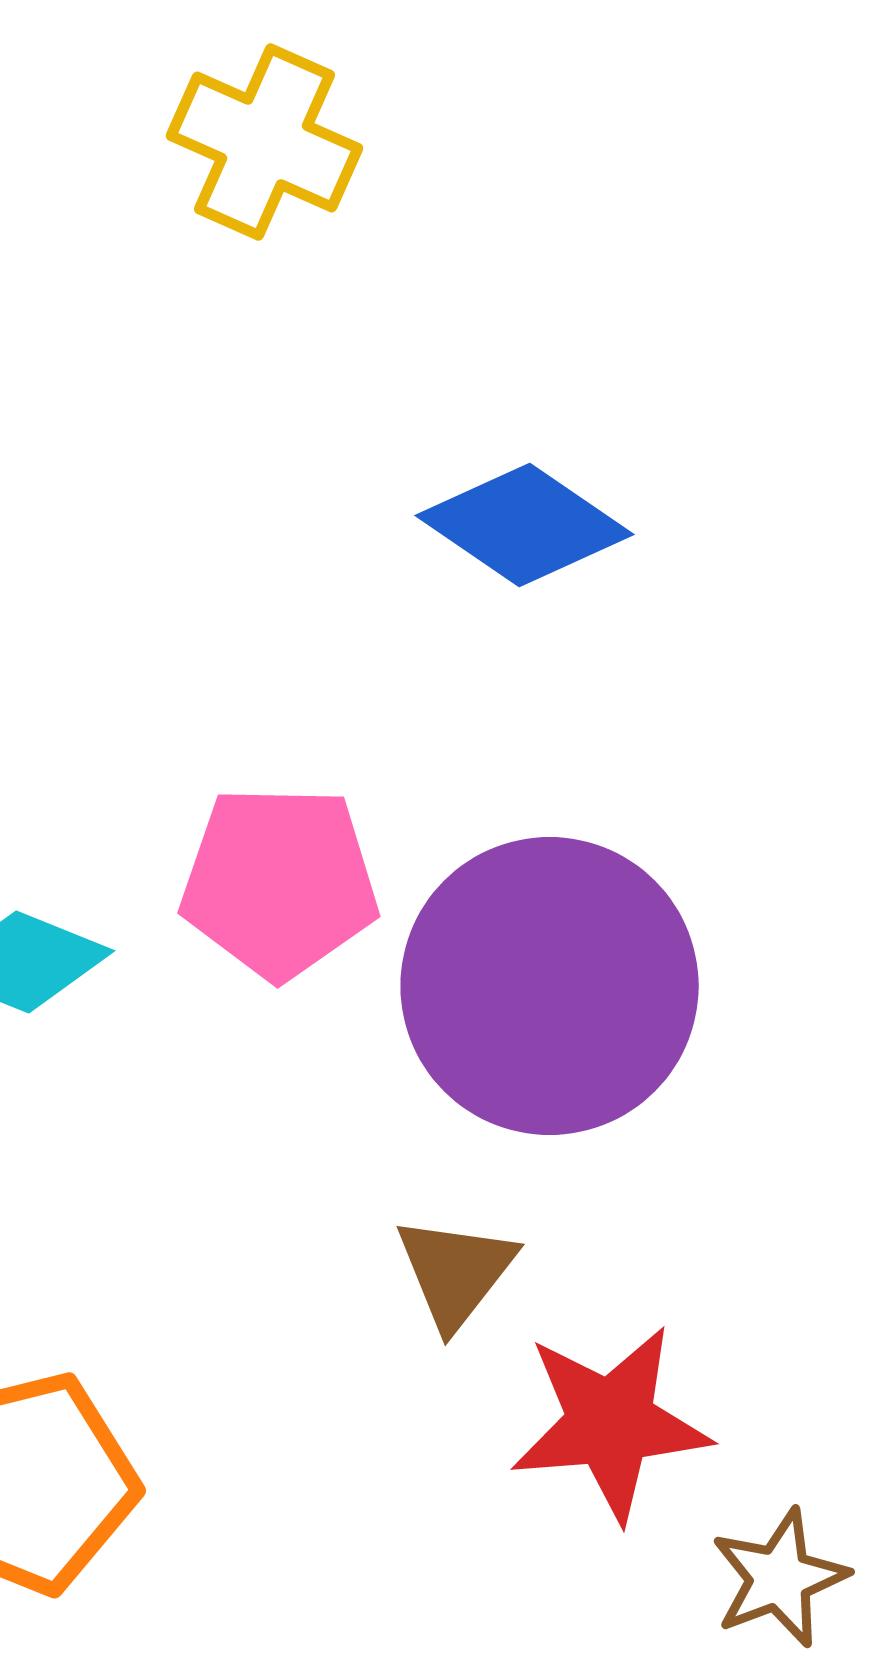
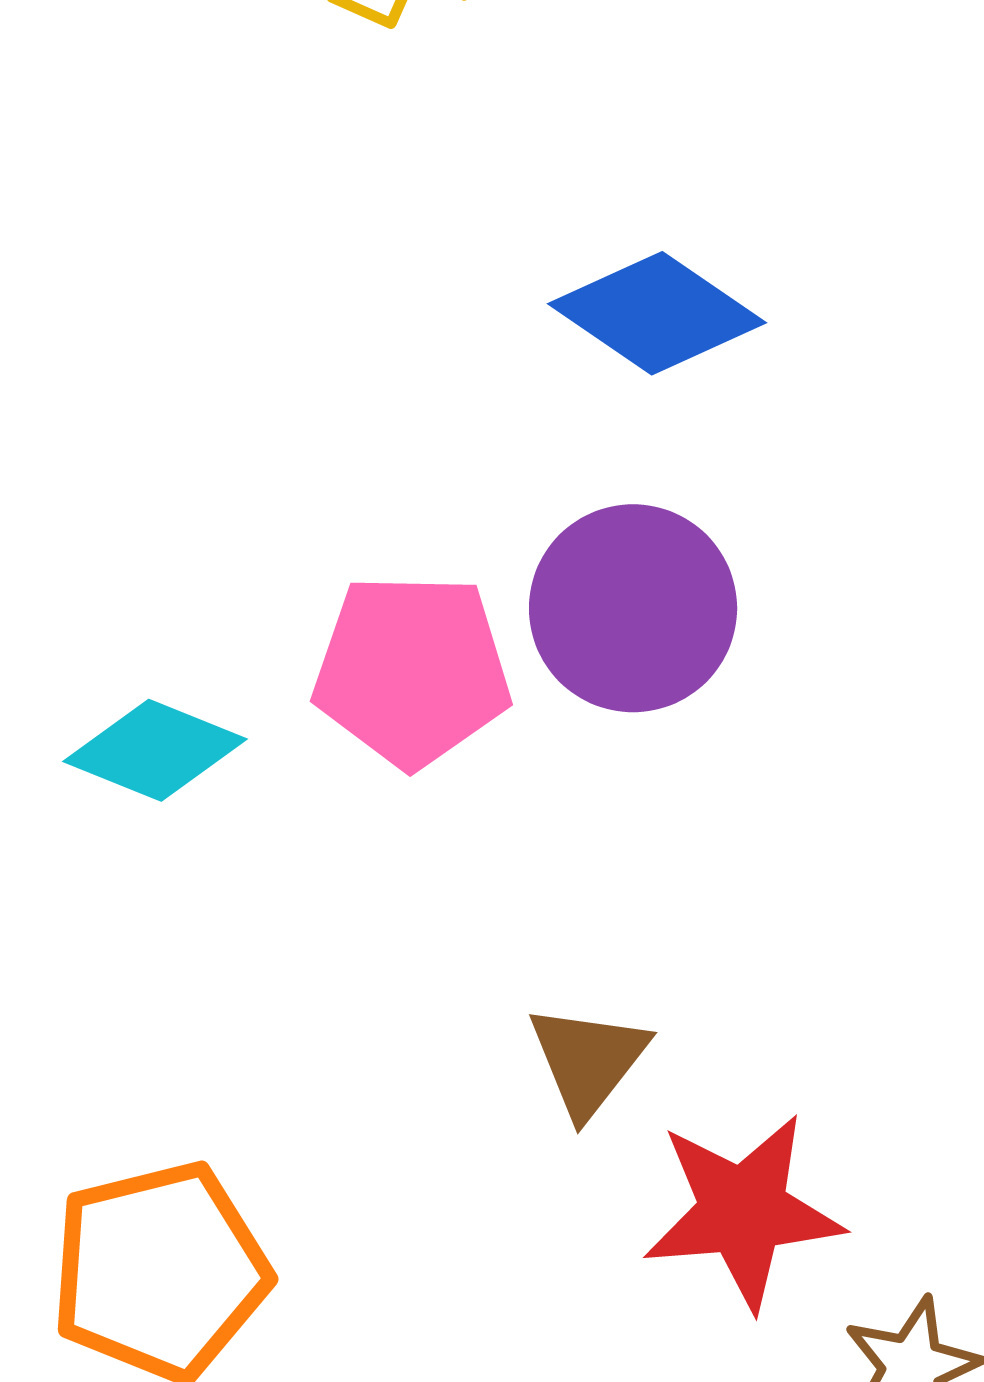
purple circle: (550, 986) -> (633, 608), moved, size x0.7

